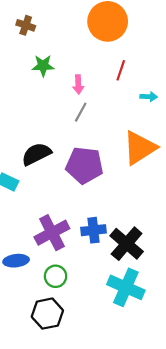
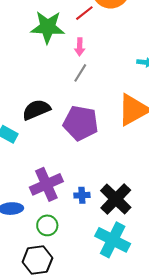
green star: (43, 66) -> (48, 27), size x1.6
red line: (121, 70) -> (84, 13), moved, turned 30
blue cross: (93, 230) -> (82, 195), moved, size x0.7

